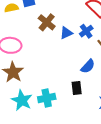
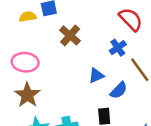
blue triangle: (66, 33) -> (96, 76), moved

